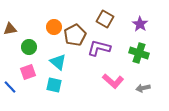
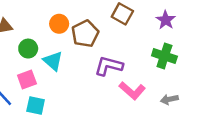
purple L-shape: (99, 48) -> (109, 66), moved
cyan triangle: (58, 62) -> (53, 61), moved
cyan square: (54, 85) -> (36, 106), moved

